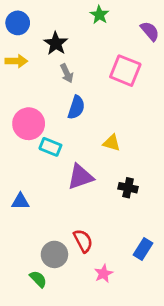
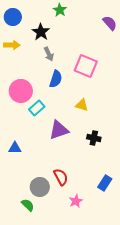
green star: (99, 15) -> (60, 10), moved
pink square: (125, 71) -> (86, 66), moved
cyan rectangle: (50, 147) -> (37, 108), turned -63

